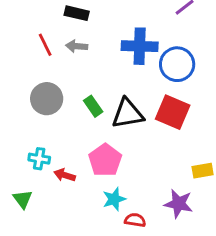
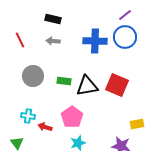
red line: (45, 45) -> (20, 40), moved
blue circle: (177, 64) -> (125, 37), moved
green rectangle: (93, 106) -> (64, 81), turned -48

